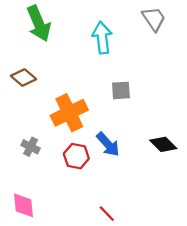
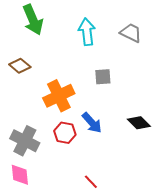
gray trapezoid: (154, 19) -> (131, 33), moved, turned -30
gray cross: (31, 147) -> (25, 141), moved, size x1.8

